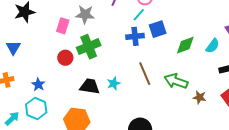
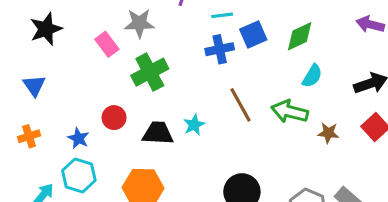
cyan line: (139, 15) -> (222, 15), turned 48
pink rectangle: (63, 26) -> (107, 44), turned -49
green diamond: (185, 45) -> (300, 36), moved
cyan semicircle: (213, 46) -> (312, 76), moved
red circle: (65, 58) -> (114, 118), moved

